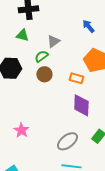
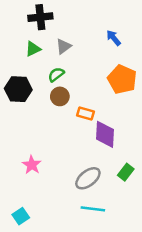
green triangle: (22, 35) -> (33, 49), turned -40
gray triangle: (53, 41) -> (64, 46), moved
orange rectangle: (76, 78) -> (85, 114), moved

